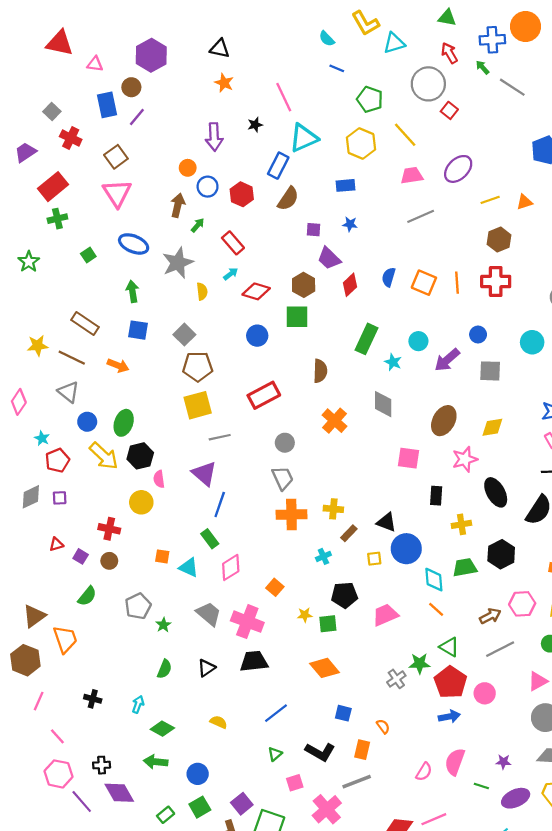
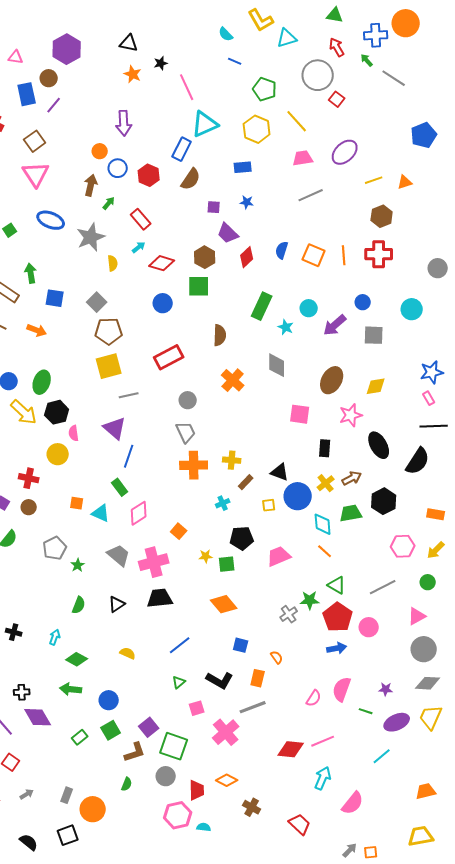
black star: (255, 125) -> (161, 63), moved
green arrow: (132, 291) -> (31, 273), moved
yellow cross: (461, 524) -> (326, 483), moved, turned -30
brown arrow: (490, 616) -> (352, 478), moved
pink cross: (247, 622) -> (154, 562), turned -36

